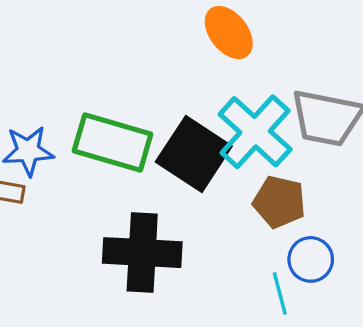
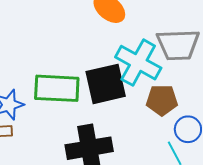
black square: (194, 154) -> (106, 84), turned -33

